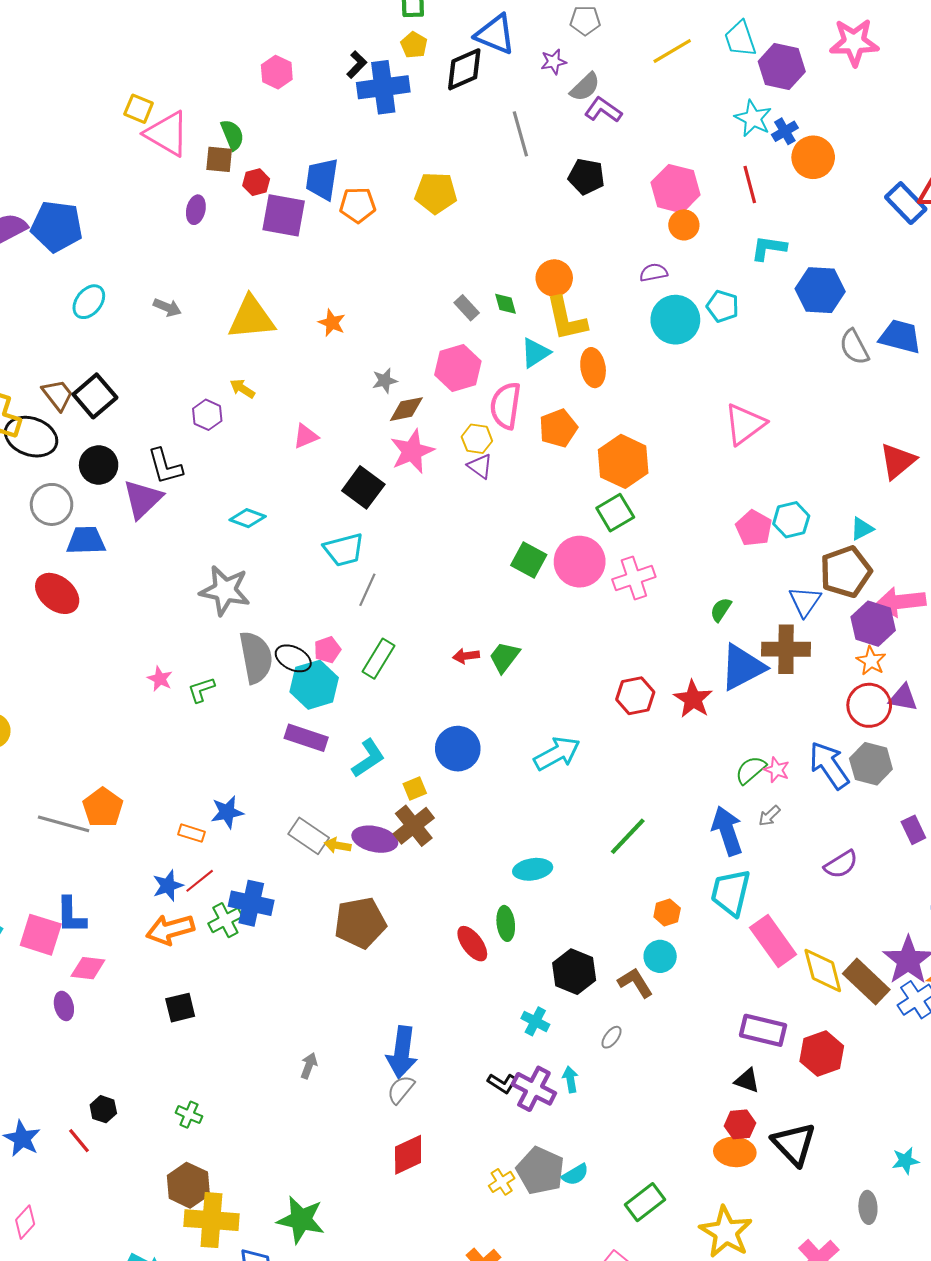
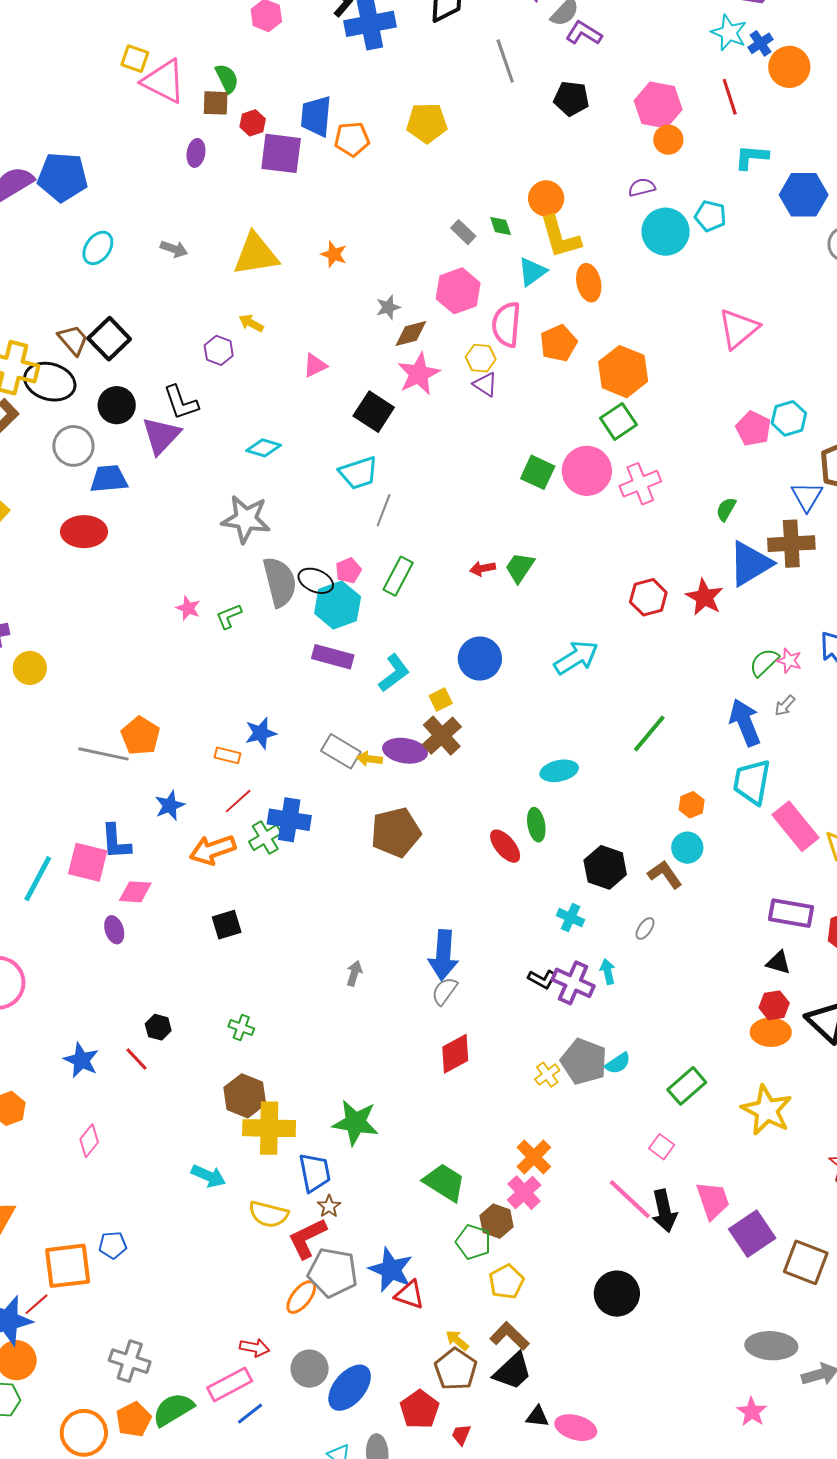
red ellipse: (57, 593) -> (84, 532), turned -36
blue star: (168, 886) -> (170, 805), moved

